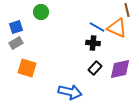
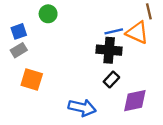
blue line: (97, 27) -> (114, 31), turned -42
black cross: (93, 43) -> (109, 50), size x1.5
purple diamond: (120, 69) -> (135, 101), moved

